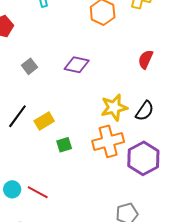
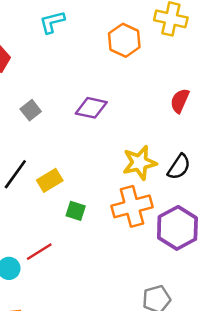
green square: (64, 145) -> (76, 211), turned 35
red line: (38, 192) -> (39, 252), moved, turned -60

